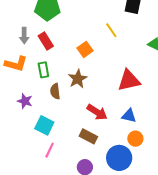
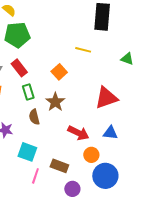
yellow line: (111, 30) -> (83, 50), turned -35
green rectangle: (43, 70) -> (28, 92), moved
brown rectangle: (88, 136) -> (59, 166), moved
orange circle: (135, 139) -> (91, 155), moved

